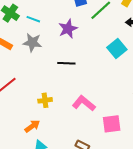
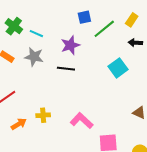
black line: (66, 63) -> (66, 69), moved
orange arrow: (32, 126) -> (19, 124), moved

